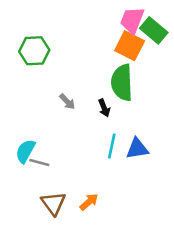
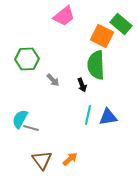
pink trapezoid: (132, 20) -> (64, 16), moved, turned -150
green hexagon: (34, 51) -> (27, 59), moved

